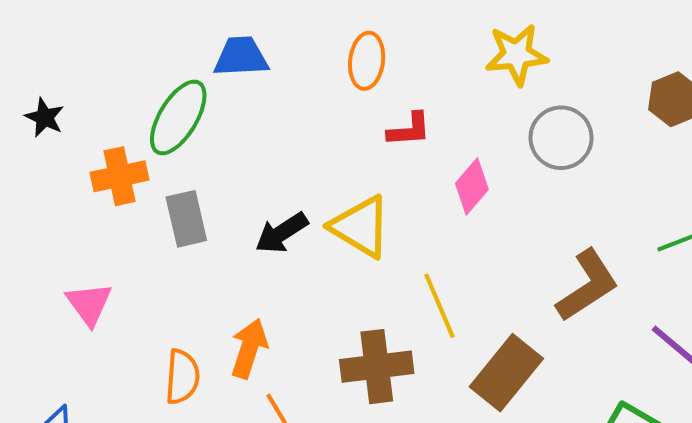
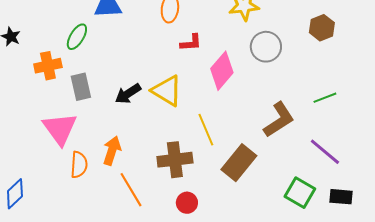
green ellipse: (178, 117) -> (77, 37), size x0.7
pink diamond: (472, 186) -> (222, 71), size x1.4
pink triangle: (89, 304) -> (60, 129), moved, size x1.5

